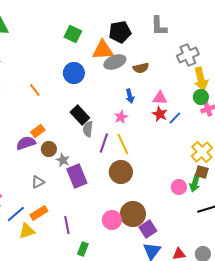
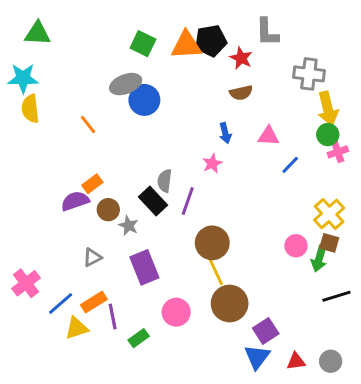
orange triangle: (103, 50) -> (186, 45), moved
gray cross: (188, 55) -> (309, 74), turned 30
gray ellipse: (115, 62) -> (126, 84), moved
red star: (160, 114) -> (241, 58), moved
black rectangle: (80, 115) -> (153, 201), moved
yellow line: (123, 144) -> (215, 270), moved
purple rectangle: (77, 176) -> (144, 267), moved
pink circle: (179, 187) -> (296, 246), moved
pink circle: (112, 220) -> (176, 312), moved
purple line: (67, 225) -> (113, 316), moved
purple square: (148, 229) -> (266, 331), moved
green rectangle: (83, 249) -> (139, 338), moved, turned 32

